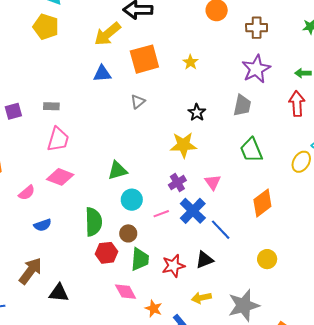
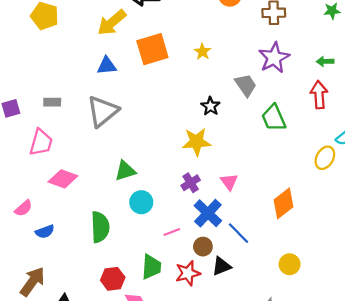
gray triangle: (138, 102) -> (103, 111), moved, size x2.0
gray trapezoid: (242, 105) -> (246, 85), moved, turned -45
pink trapezoid: (58, 139) -> (41, 142), moved
green trapezoid: (251, 150) -> (274, 118), moved
pink semicircle: (27, 193) -> (23, 208), moved
pink line: (161, 214) -> (172, 232), moved
brown circle: (128, 233) -> (203, 247), moved
red hexagon: (107, 253) -> (113, 279), moved

